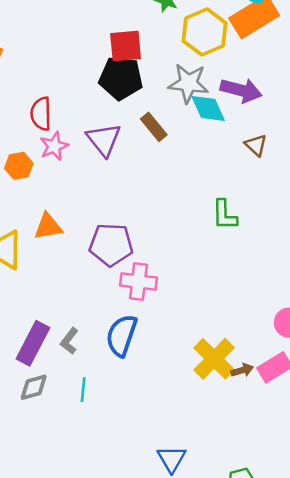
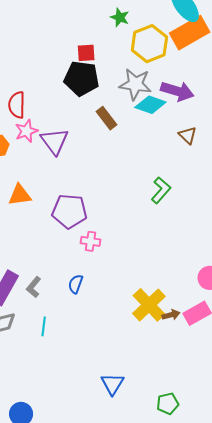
red square: (126, 46) -> (86, 53), size x0.7
cyan diamond: (208, 108) -> (150, 105), turned -48
purple triangle: (104, 140) -> (55, 141), moved
green L-shape: (224, 215) -> (161, 190), turned -140
pink cross: (138, 282) -> (90, 241), size x0.7
blue semicircle: (122, 335) -> (76, 284), size x0.6

